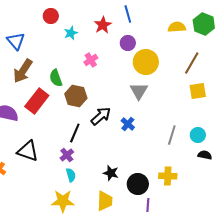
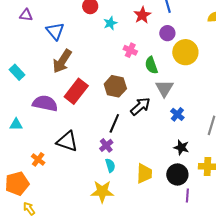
pink cross: (91, 60) -> (130, 50), turned -32
green semicircle: (56, 78) -> (151, 65), moved
gray triangle: (139, 91) -> (164, 88), moved
blue cross: (128, 124) -> (177, 114), moved
black star: (111, 173) -> (181, 147), moved
yellow trapezoid: (105, 201) -> (144, 173), moved

